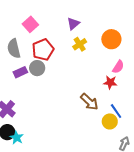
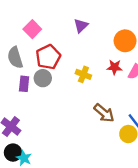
yellow cross: (80, 44) -> (83, 74), moved, turned -32
purple rectangle: (20, 72) -> (24, 84), turned -56
red star: (110, 82) -> (115, 67), moved

